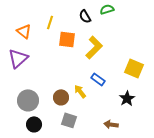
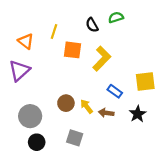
yellow square: (134, 68) -> (145, 81), turned -30
blue rectangle: (98, 79) -> (115, 91), moved
brown circle: (61, 97) -> (66, 103), moved
brown arrow: (111, 124) -> (106, 113), moved

